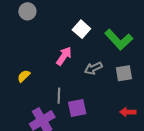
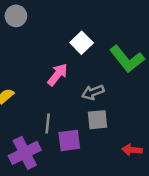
gray square: (124, 73) -> (97, 120), moved

